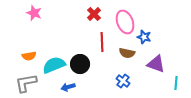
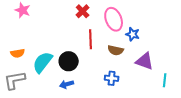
cyan semicircle: (54, 65) -> (43, 62), turned -30
blue cross: (123, 81) -> (112, 78), turned -32
blue arrow: (68, 87) -> (67, 84), moved

